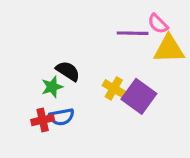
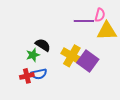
pink semicircle: (158, 24) -> (100, 15), turned -120
yellow cross: (114, 88) -> (72, 56), size x1.5

